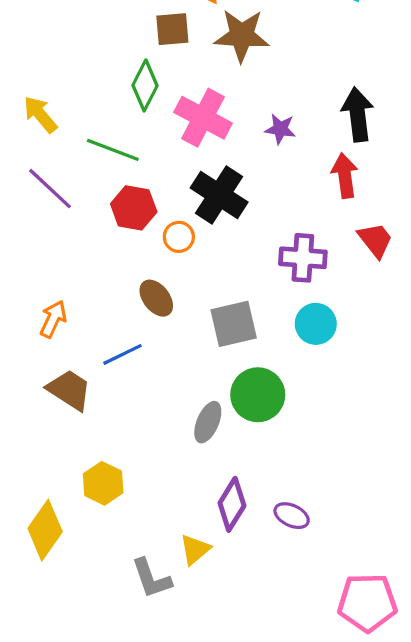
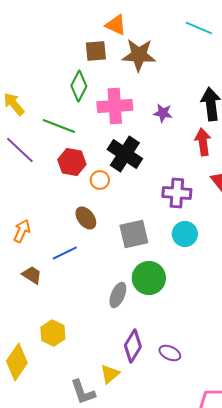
pink cross: (203, 118) -> (115, 106), turned -32
brown trapezoid: (69, 390) -> (32, 275), size x0.7

